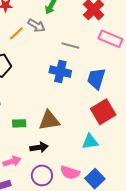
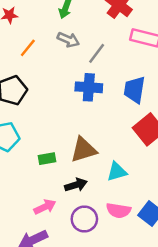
gray arrow: (36, 25) -> (68, 40), moved
gray line: (70, 46) -> (97, 53), turned -60
cyan triangle: (90, 142) -> (117, 172), moved

